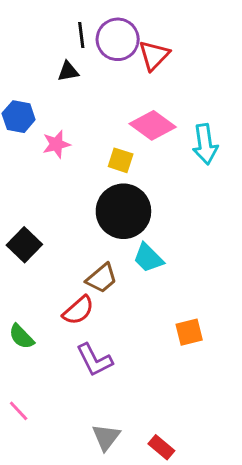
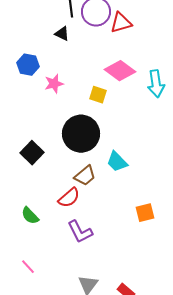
red triangle: (154, 55) -> (121, 23), turned 30
black triangle: (68, 71) -> (62, 34), turned 35
black circle: (123, 211) -> (81, 134), moved

